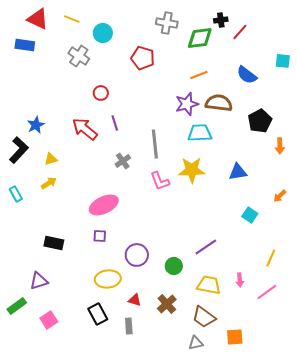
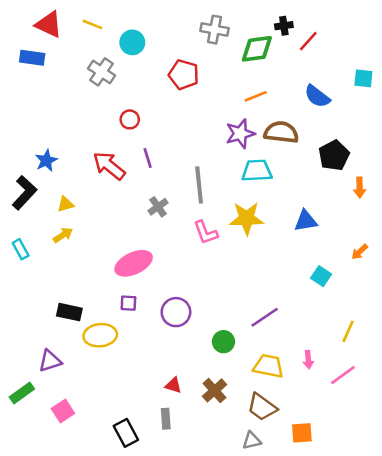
purple circle: (137, 255) -> (176, 312), moved
yellow ellipse: (108, 279) -> (100, 335), moved
black rectangle: (98, 314) -> (126, 433), moved

